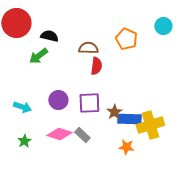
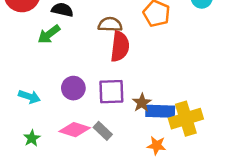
red semicircle: (96, 66) -> (120, 46), size x1.4

